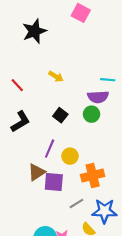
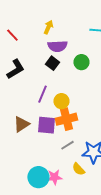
yellow arrow: (56, 76) -> (48, 27), turned -96
purple semicircle: (98, 97) -> (57, 46), moved
brown triangle: (37, 172) -> (21, 124), moved
orange cross: (93, 176) -> (66, 119), moved

